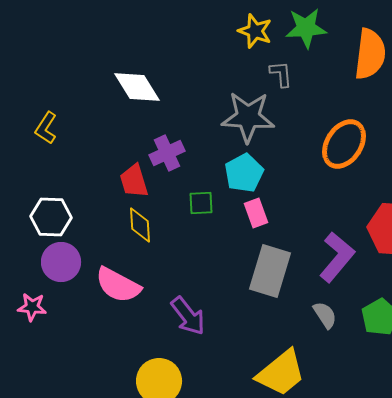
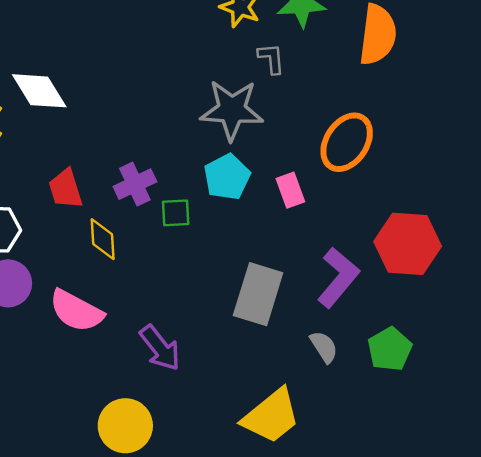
white diamond: (137, 87) -> (39, 91), moved
purple cross: (167, 153) -> (135, 184), moved
red trapezoid: (134, 181) -> (66, 189), moved
pink rectangle: (256, 213) -> (290, 190), moved

